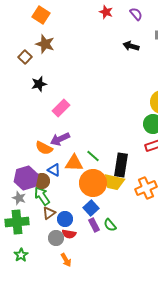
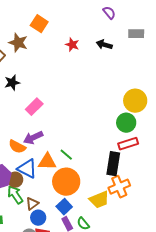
red star: (106, 12) -> (72, 45), moved
orange square: (41, 15) -> (39, 24), moved
black rectangle: (121, 165) -> (113, 164), moved
blue triangle: (54, 170) -> (27, 169), size x1.5
yellow trapezoid: (114, 182) -> (99, 200), moved, turned -35
brown triangle: (49, 213) -> (32, 204), moved

